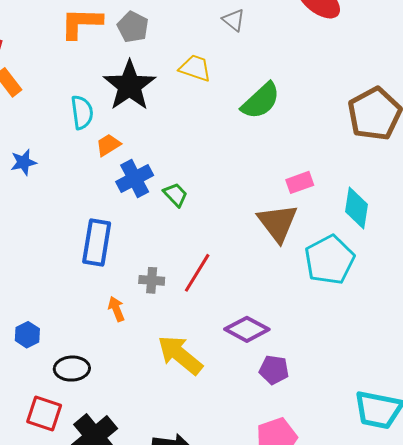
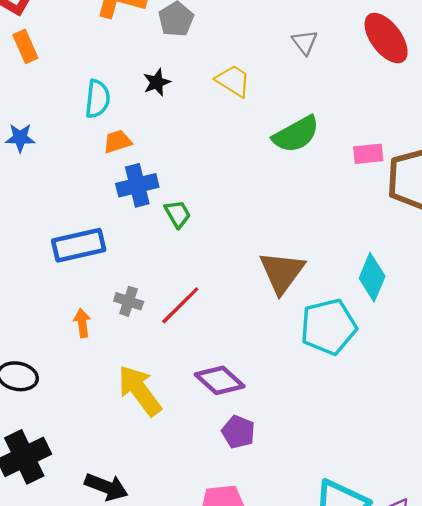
gray triangle: (234, 20) -> (305, 42), moved
black star: (130, 86) -> (157, 82), size x0.5
pink rectangle: (300, 182) -> (368, 154), moved
blue rectangle: (97, 243) -> (79, 245), turned 54

